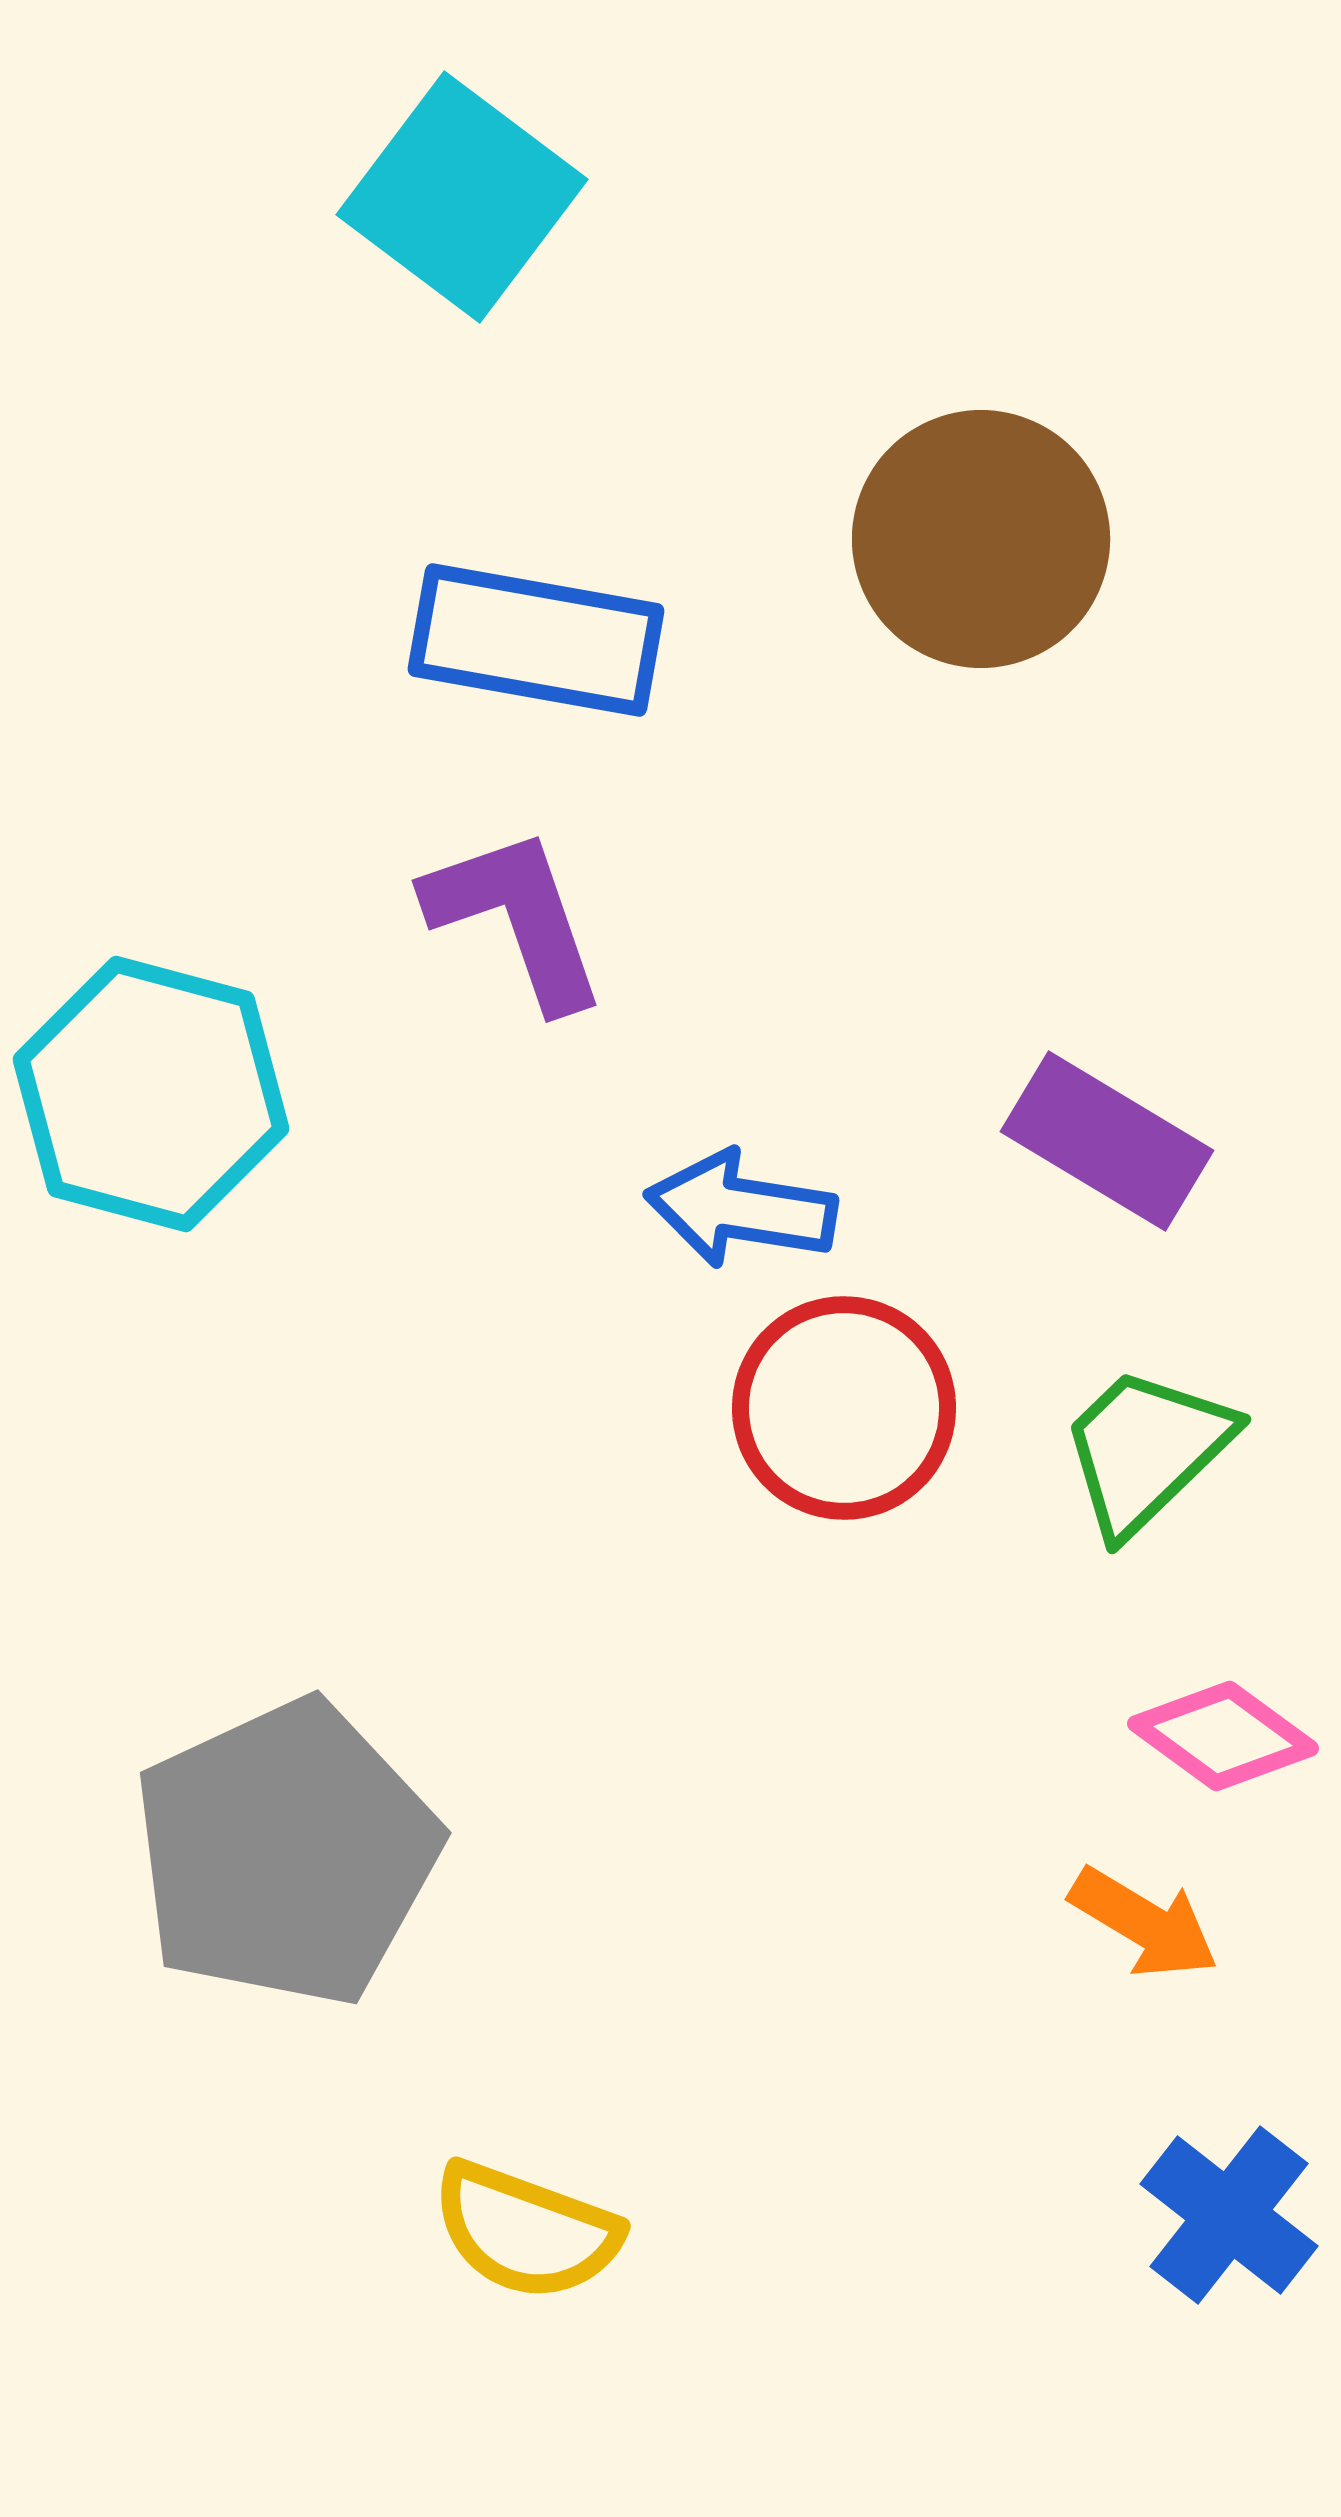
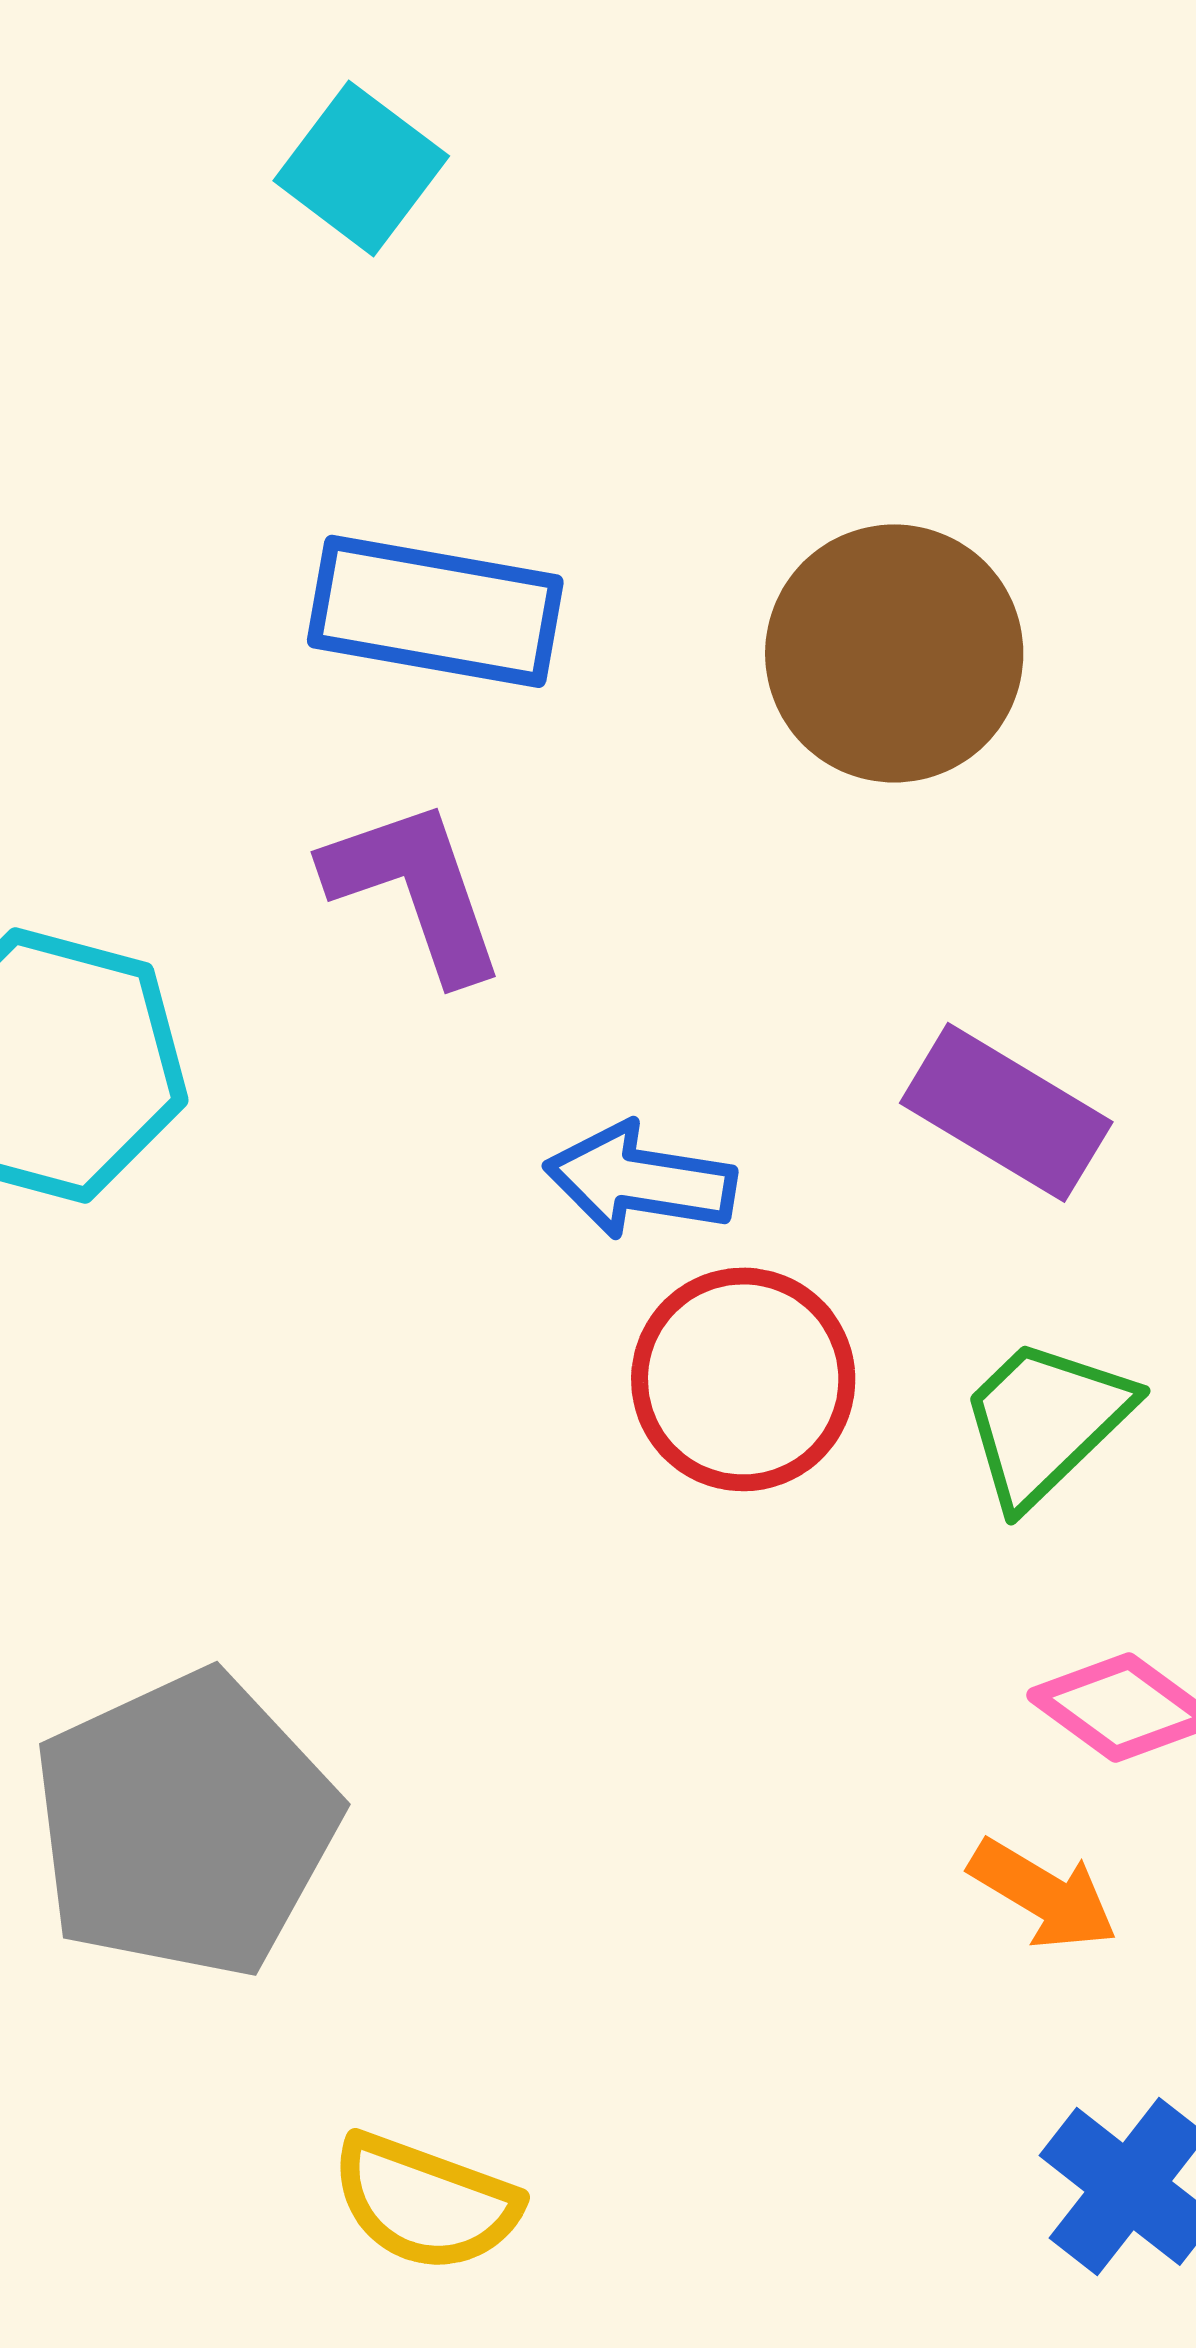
cyan square: (462, 197) -> (361, 168), size x0.7
brown circle: (981, 539) -> (894, 653), moved

